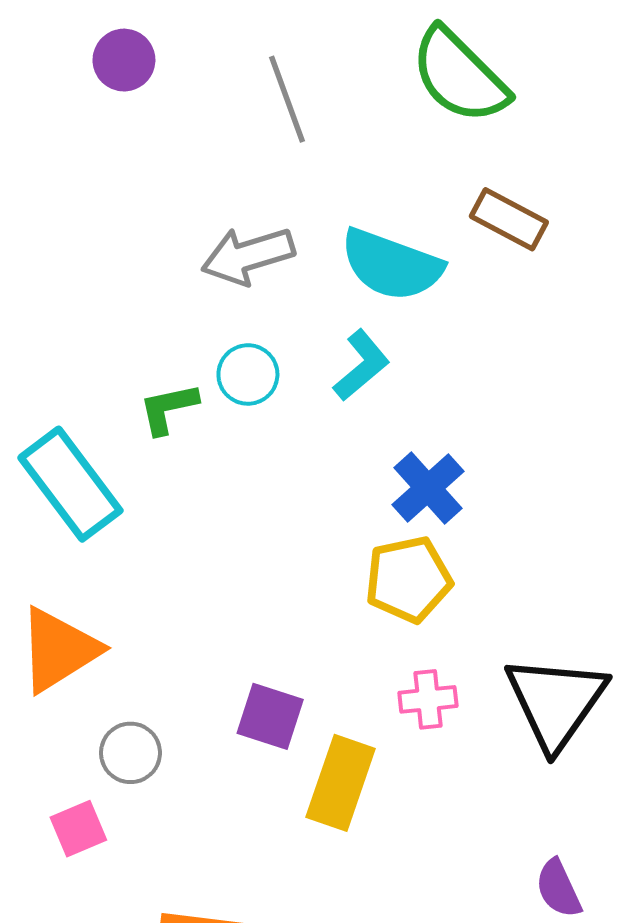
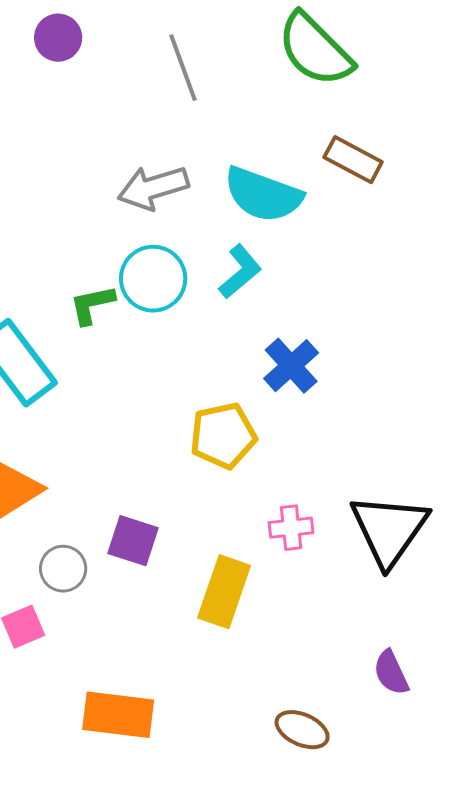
cyan circle: (248, 374) -> (153, 279), size x1.4
yellow pentagon: (408, 579) -> (223, 436), moved
purple square: (270, 716) -> (133, 541), moved

